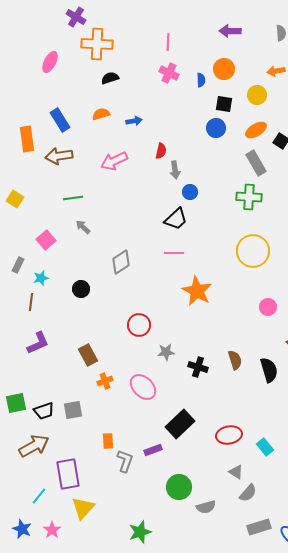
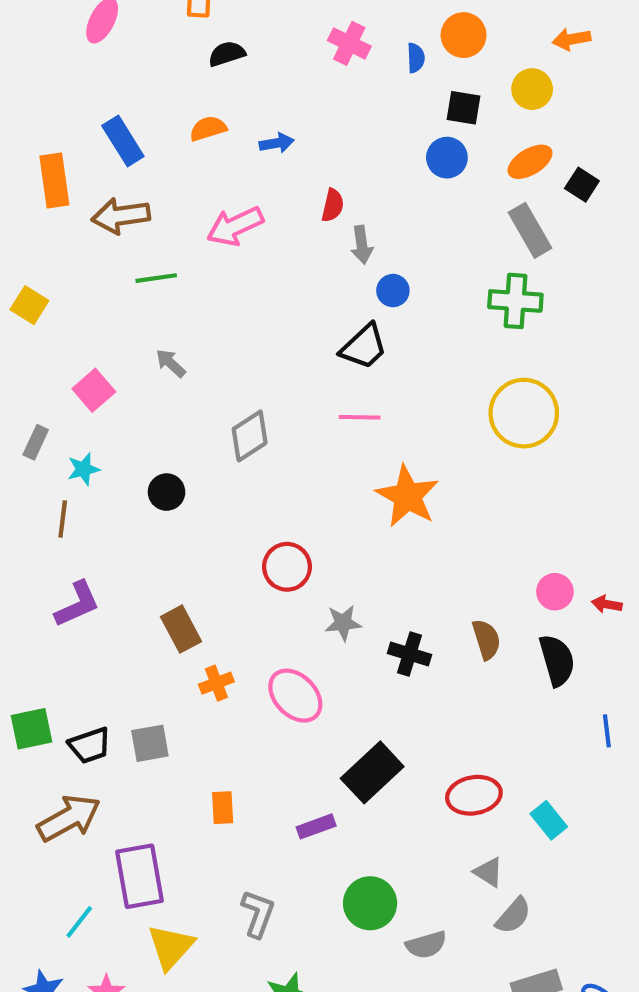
green line: (73, 198) -> (156, 278), moved
pink circle: (268, 307) -> (555, 592), moved
gray L-shape: (125, 461) -> (258, 914), moved

